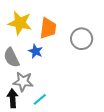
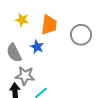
yellow star: (20, 23) -> (22, 20), size x0.6

